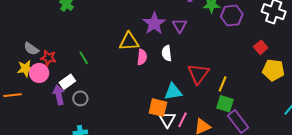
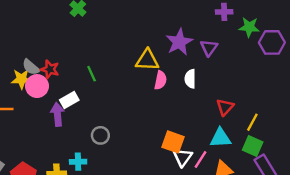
gray semicircle: (31, 49) -> (31, 67), moved
red triangle: (198, 74) -> (225, 107), size x0.7
cyan triangle: (173, 92) -> (220, 138), moved
gray circle: (80, 98) -> (100, 135), moved

